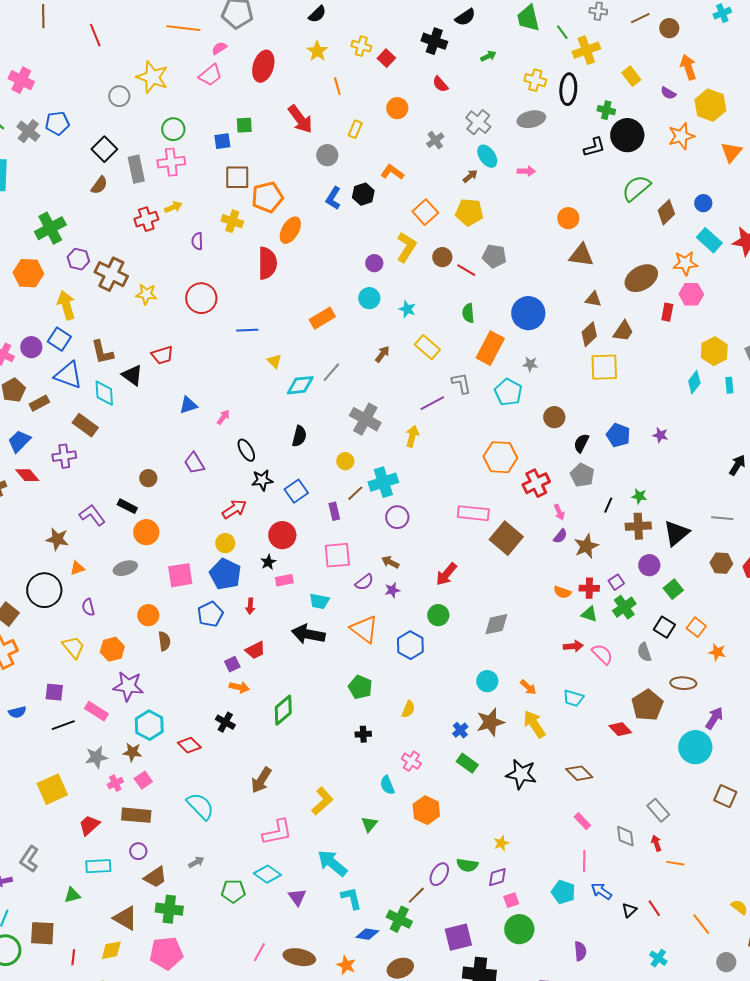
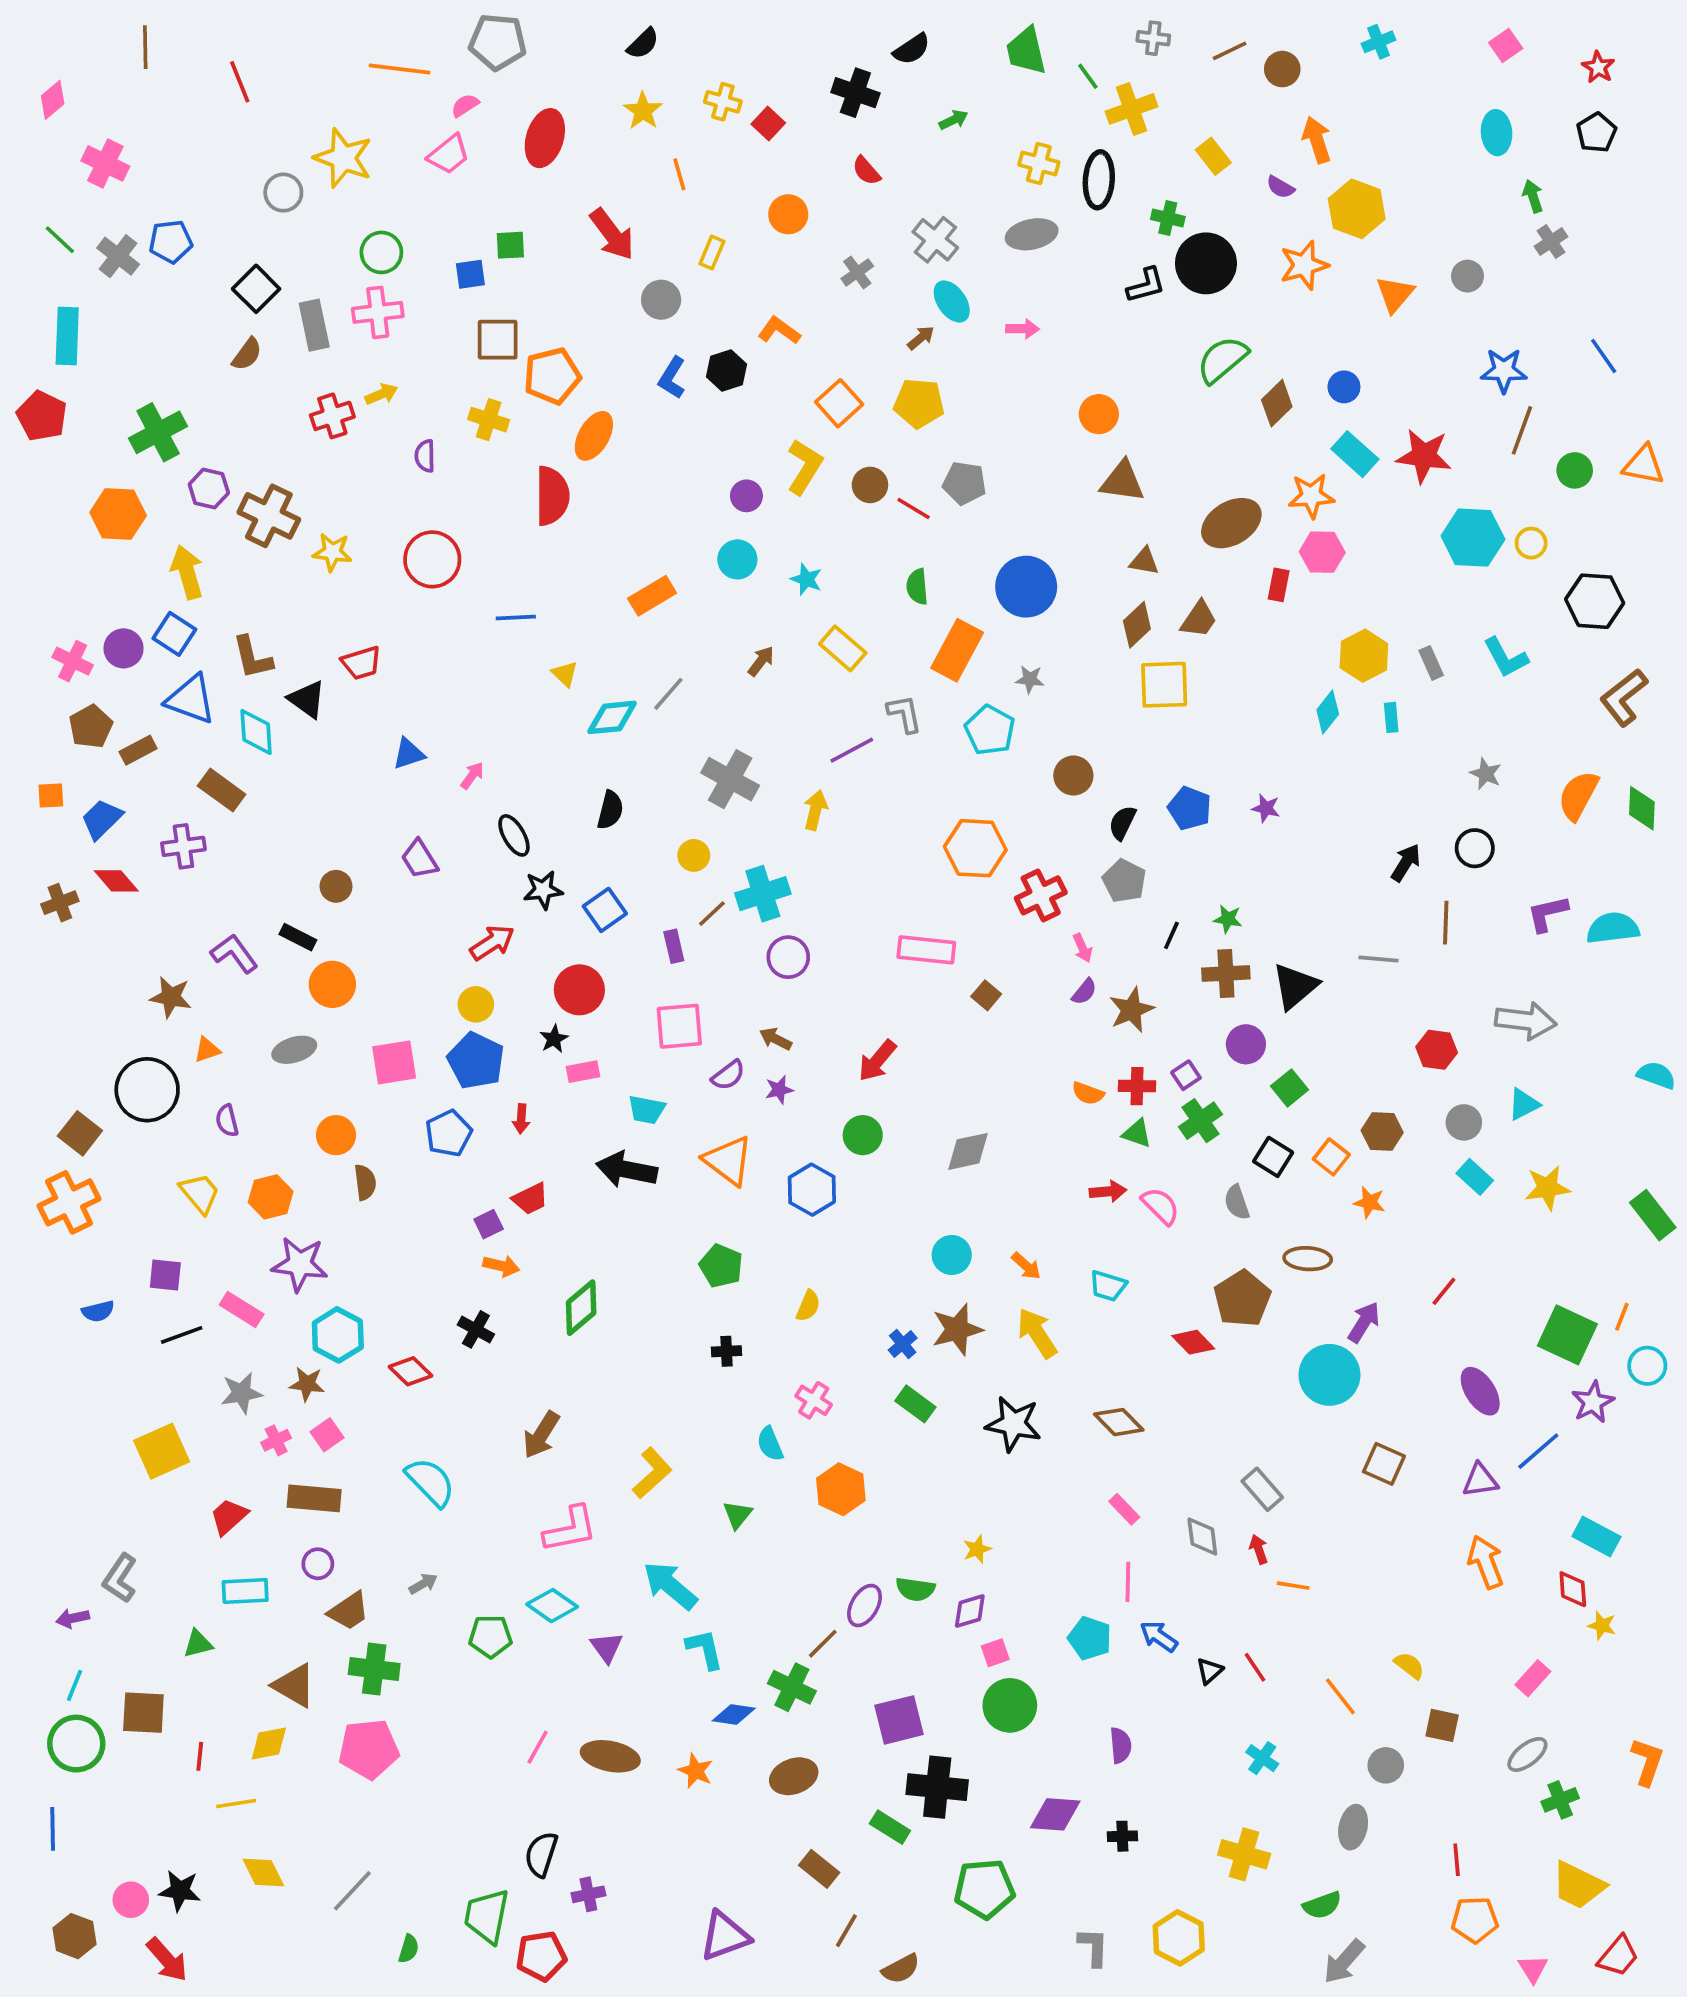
brown square: (506, 538) -> (986, 995), size x0.5
brown hexagon: (721, 563) -> (1382, 1132), moved

